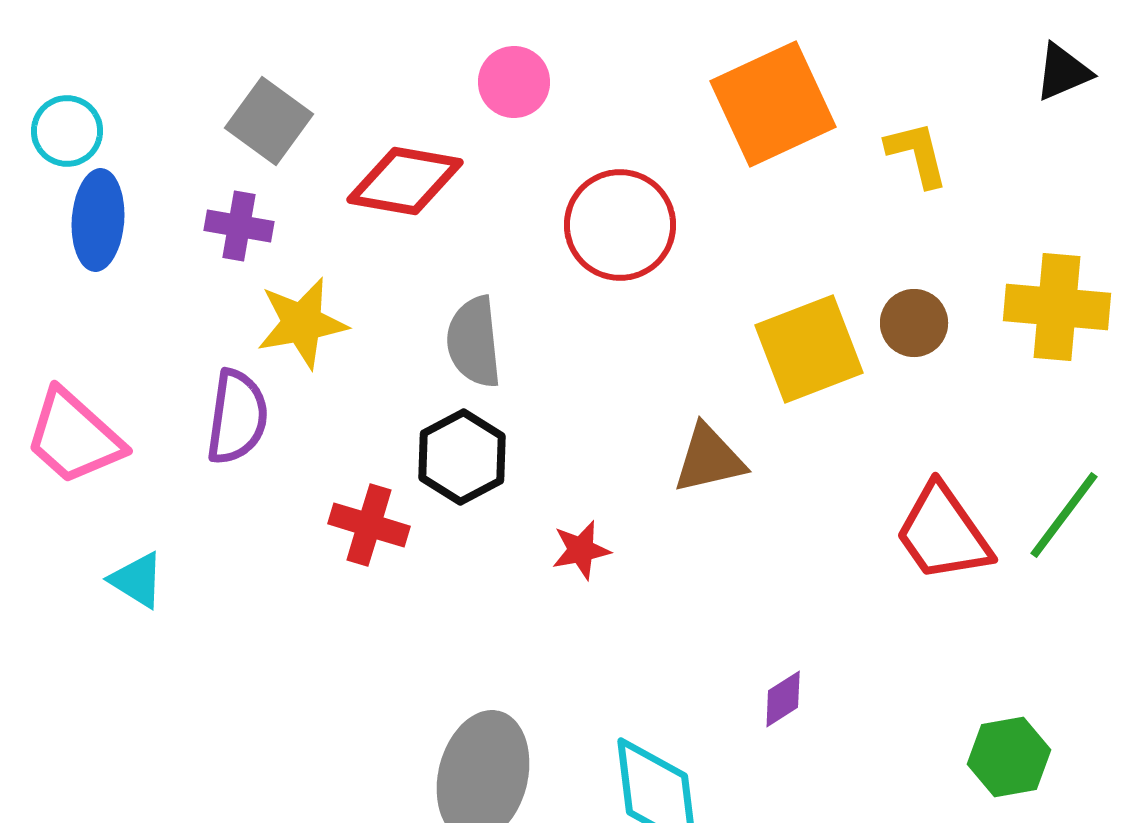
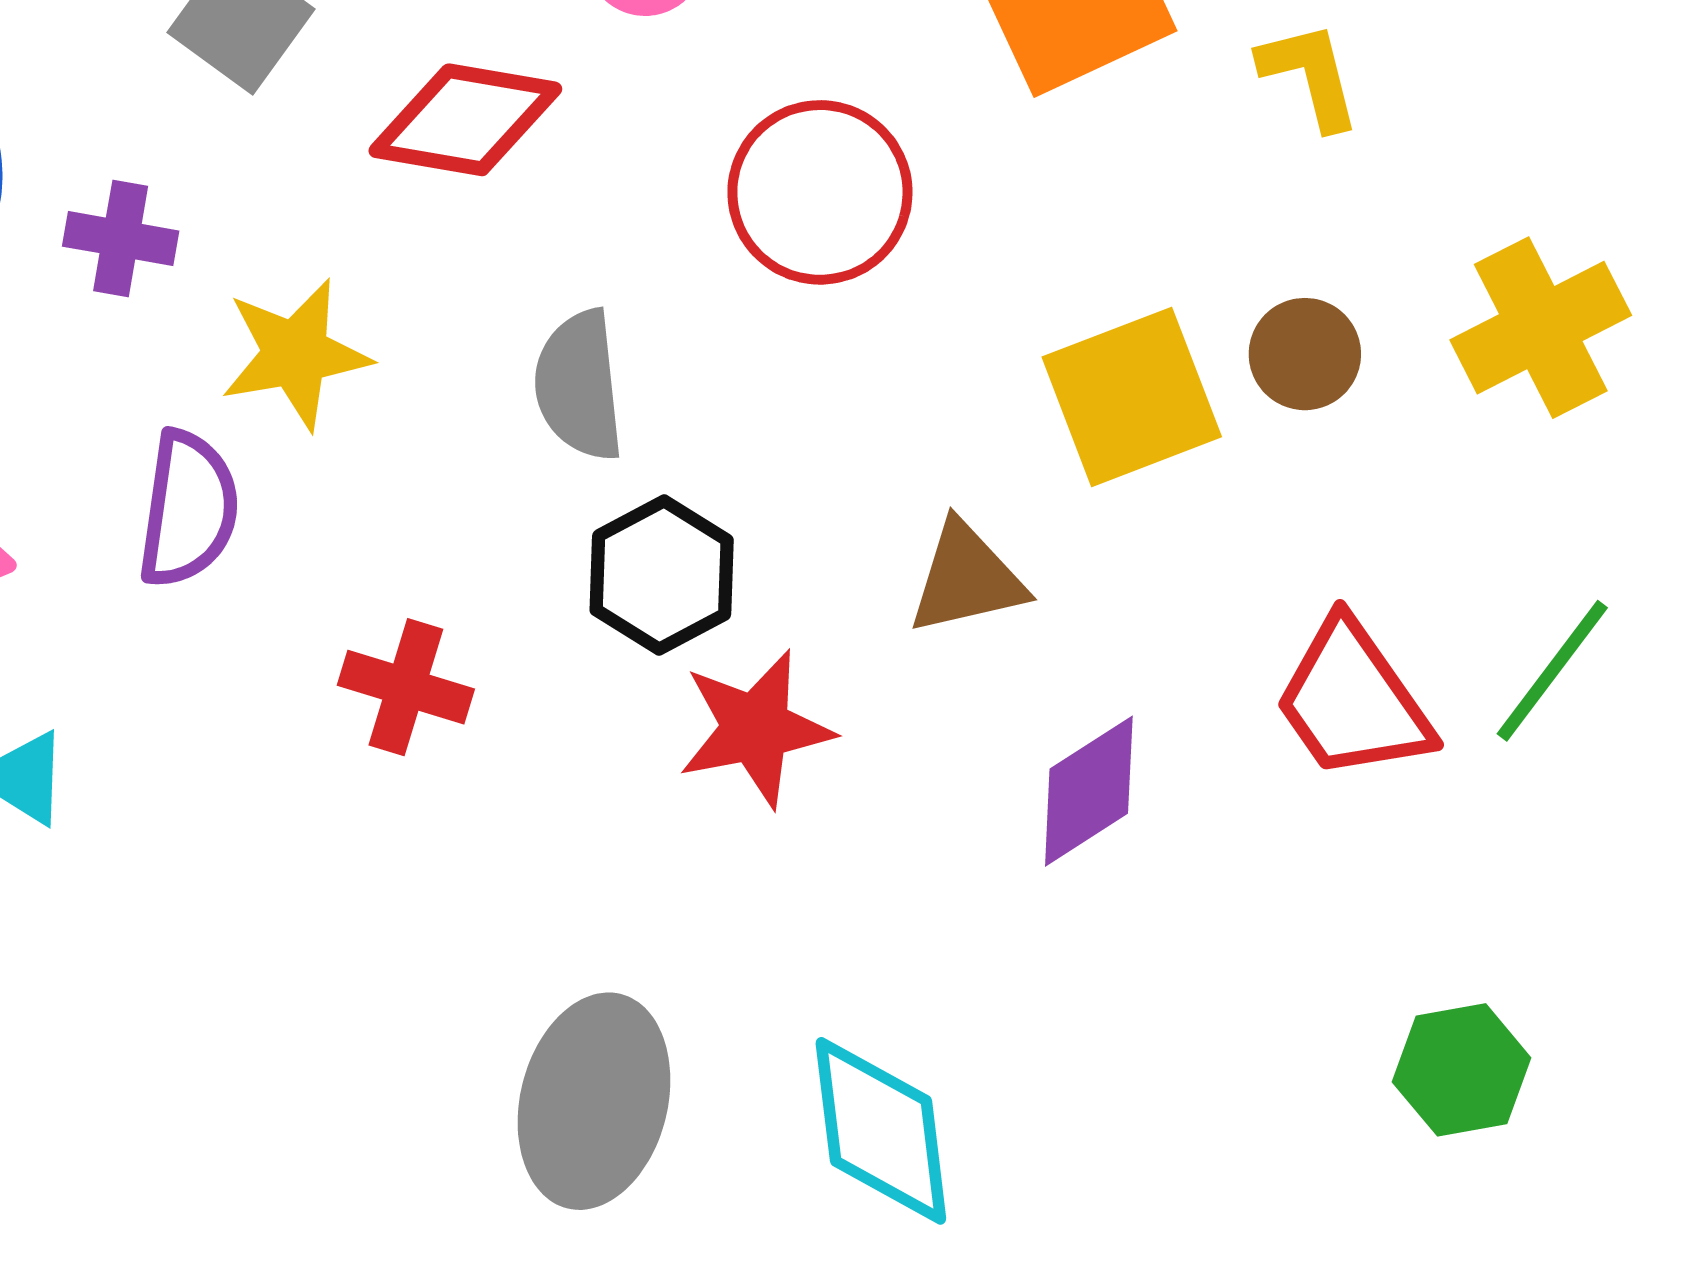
purple cross: (239, 226) -> (121, 239), moved
yellow cross: (1057, 307) -> (1541, 328), turned -32
black hexagon: (462, 457) -> (662, 575), moved
red star: (581, 550) -> (756, 728), size x1.6
purple diamond: (783, 699) -> (1089, 791), moved, size x1.6

